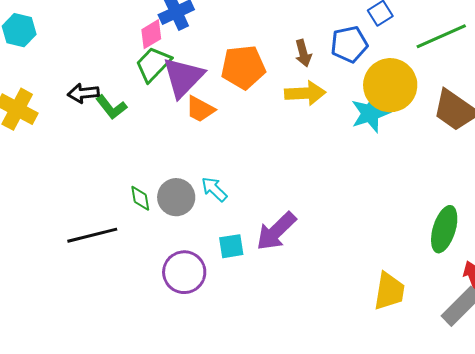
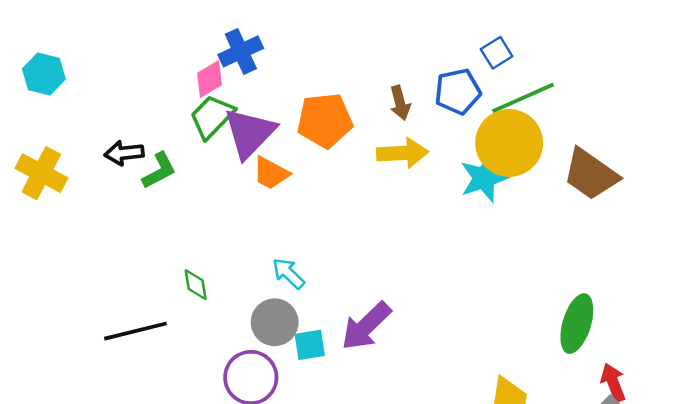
green line: (441, 36) -> (523, 98), moved
green L-shape: (111, 107) -> (159, 171), turned -80
gray circle: (176, 197) -> (275, 322), moved

